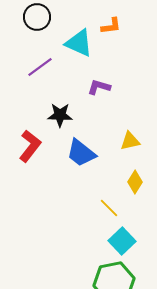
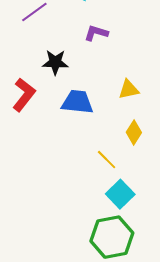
blue trapezoid: (81, 153) -> (77, 102), turned 148

